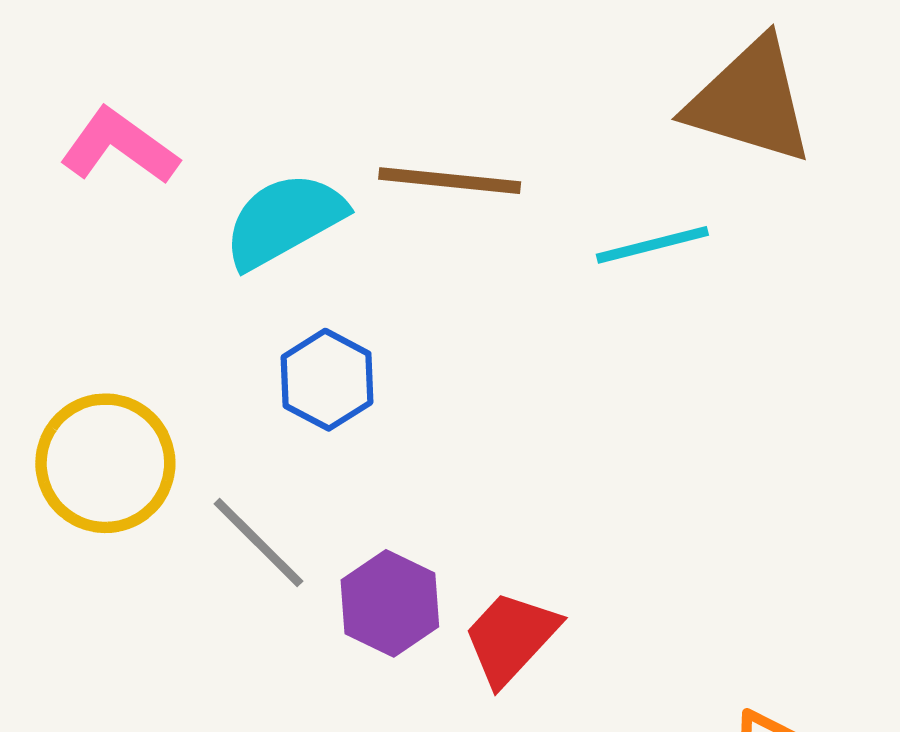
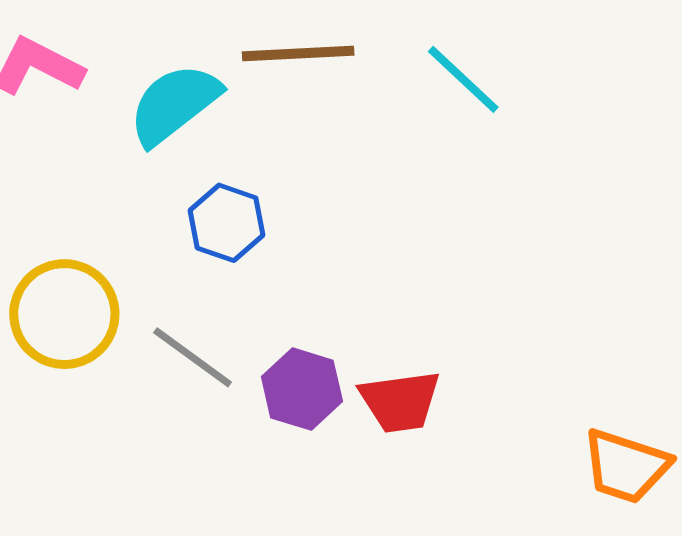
cyan line: (652, 245) -> (463, 79), turned 66
red trapezoid: (511, 638) -> (400, 401), turned -132

